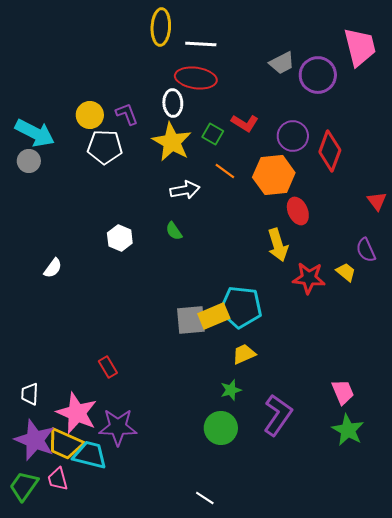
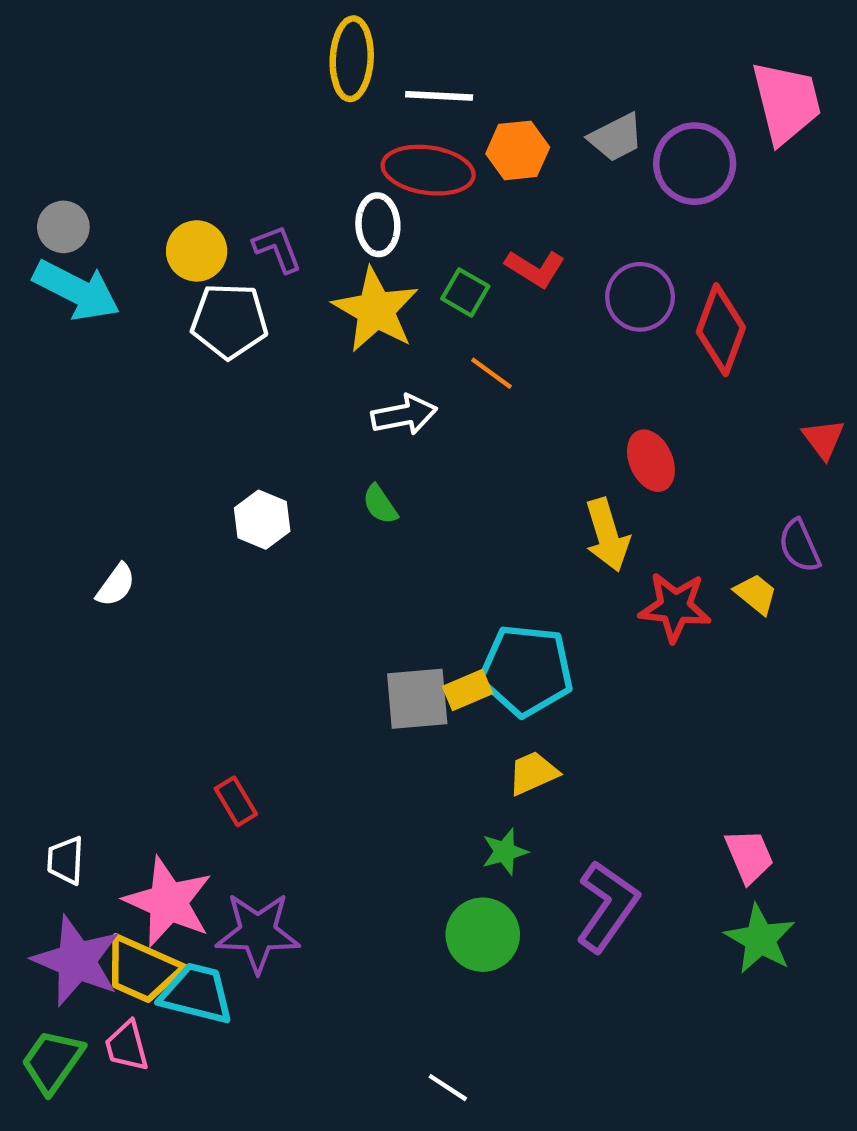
gray circle: (29, 161) -> (63, 227), moved
orange hexagon: (274, 175) -> (518, 150), moved, size x0.7
yellow rectangle: (214, 316) -> (467, 690), size x0.7

